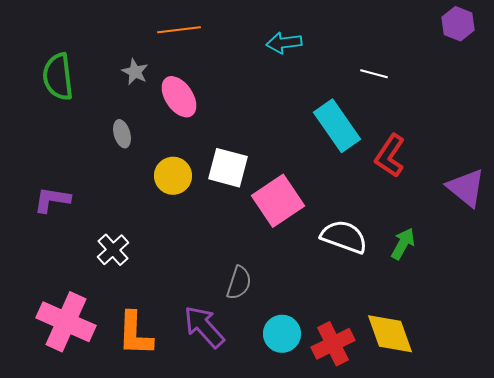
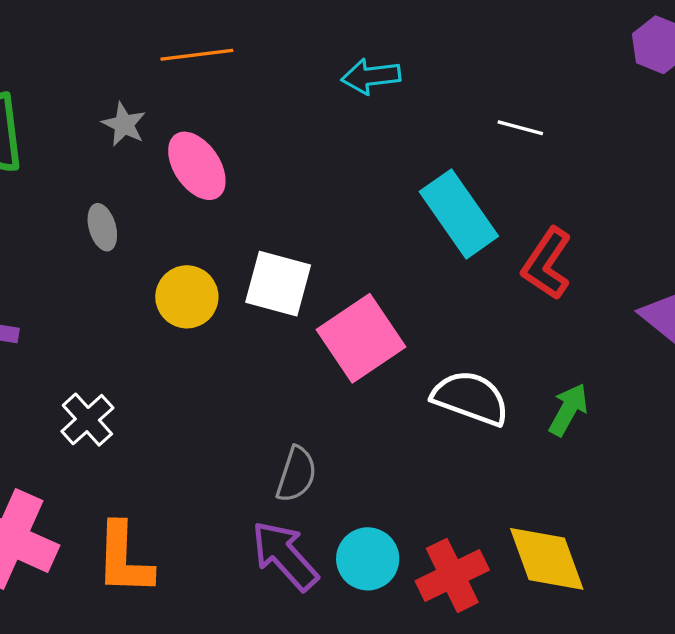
purple arrow: (204, 327) -> (285, 556), moved

